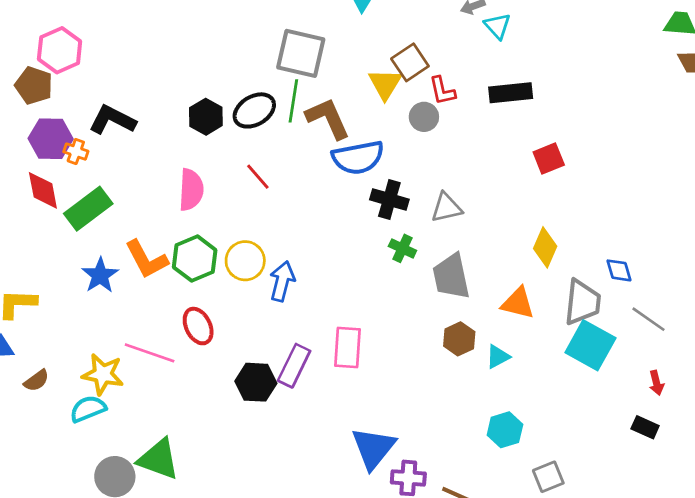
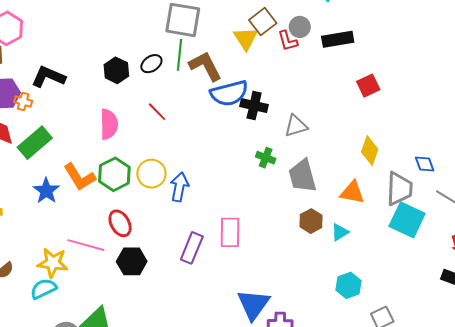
black ellipse: (254, 110) -> (151, 64), size x0.7
gray circle: (424, 117) -> (300, 27), moved
black cross: (389, 199) -> (254, 106), moved
black hexagon: (256, 382) -> (132, 261), moved

